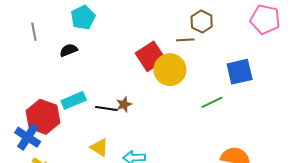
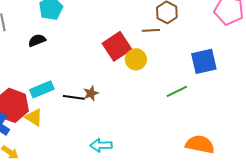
yellow circle: (170, 70) -> (136, 59), size x0.7
yellow triangle: (99, 147) -> (34, 117), moved

